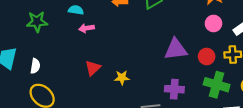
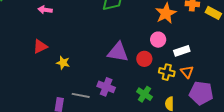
red circle: (207, 56) -> (144, 59), moved
green cross: (217, 85) -> (144, 94), size x0.7

